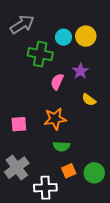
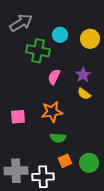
yellow circle: (86, 36) -> (90, 39), moved
purple star: (80, 71) -> (83, 75), moved
gray cross: (17, 168) -> (16, 171), moved, turned 35

